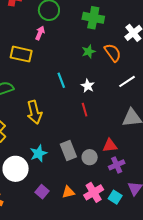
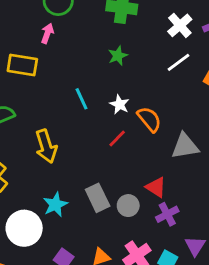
orange semicircle: (113, 53) -> (149, 119), moved
white line: (127, 81) -> (179, 62), moved
red line: (85, 110) -> (117, 139), turned 64
red triangle: (110, 145) -> (156, 187), turned 42

